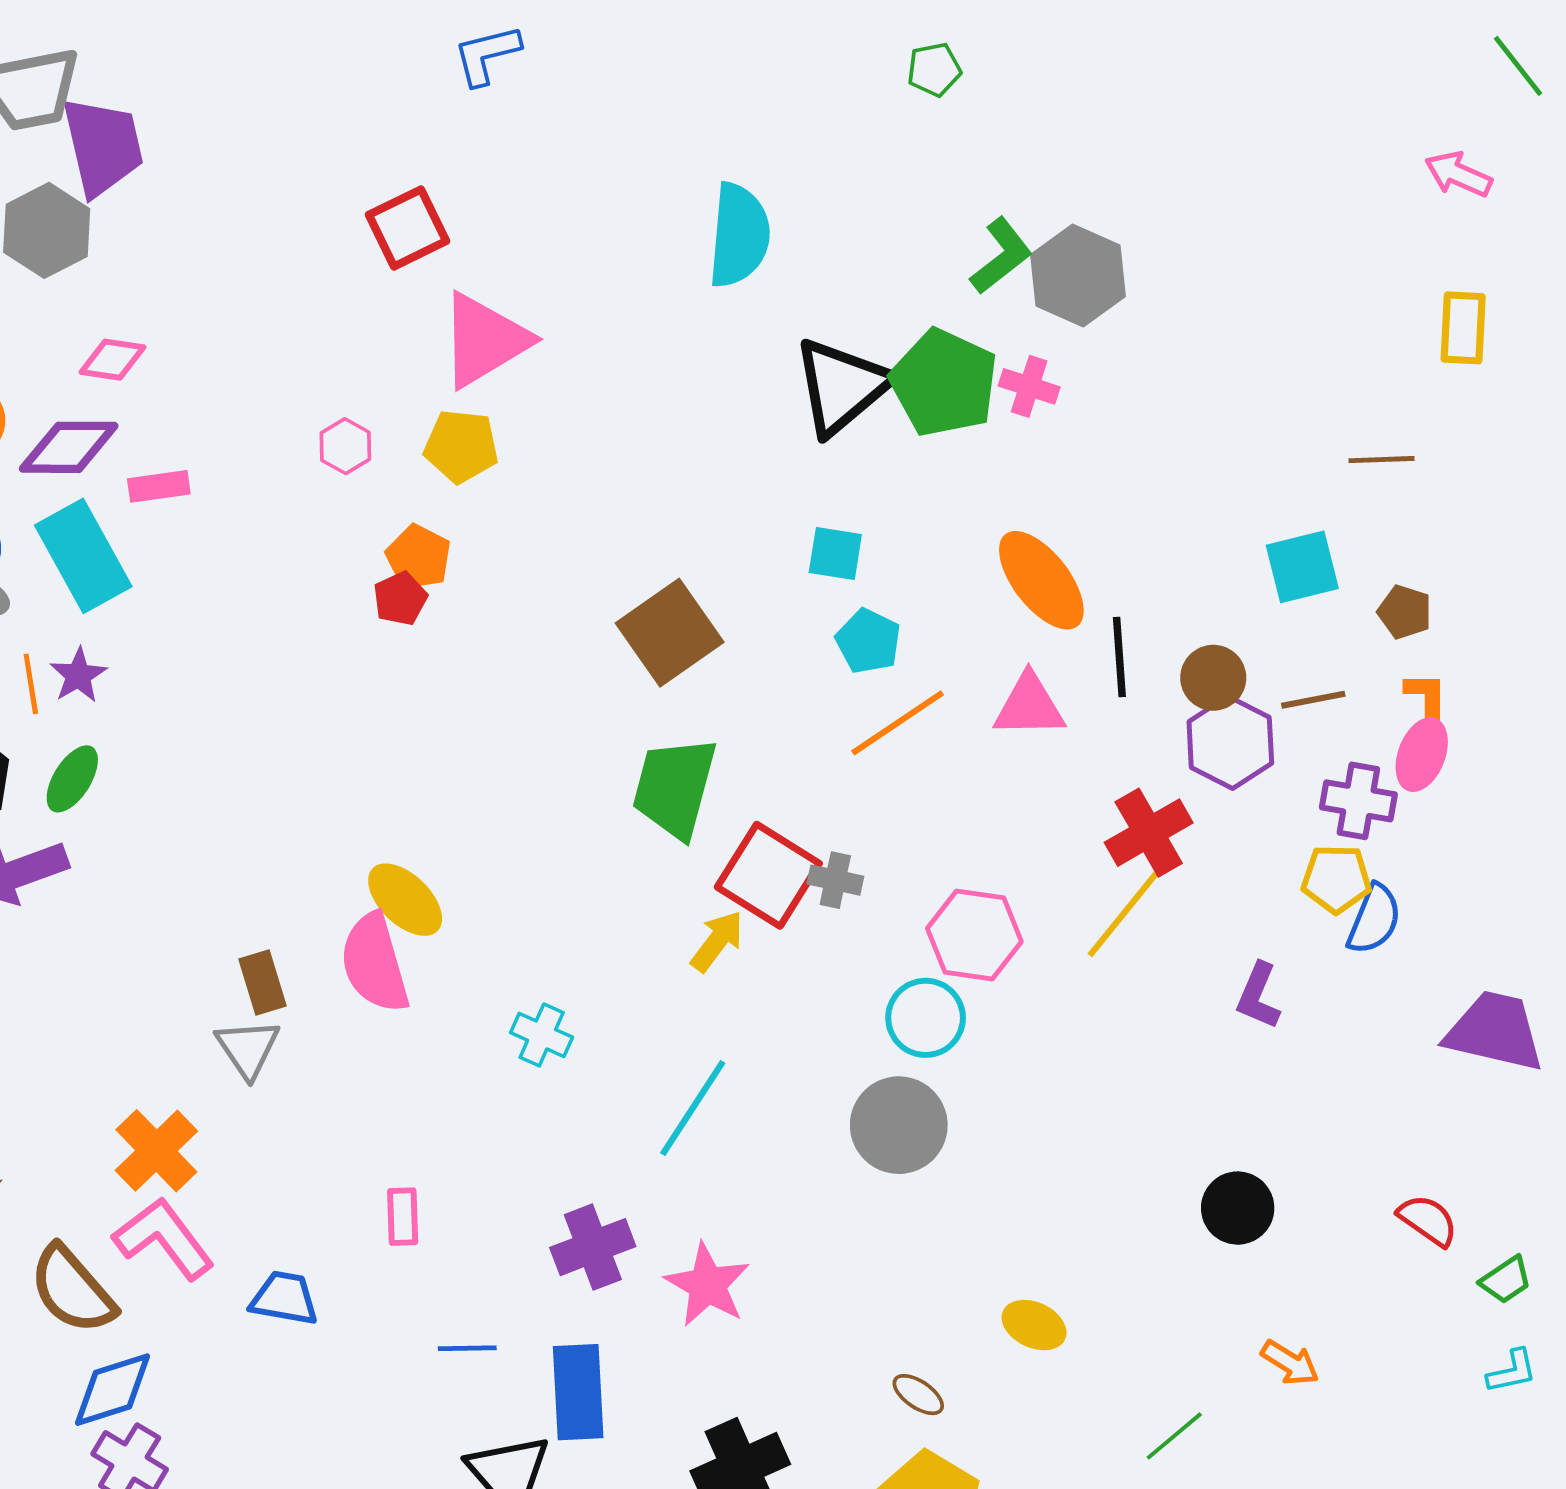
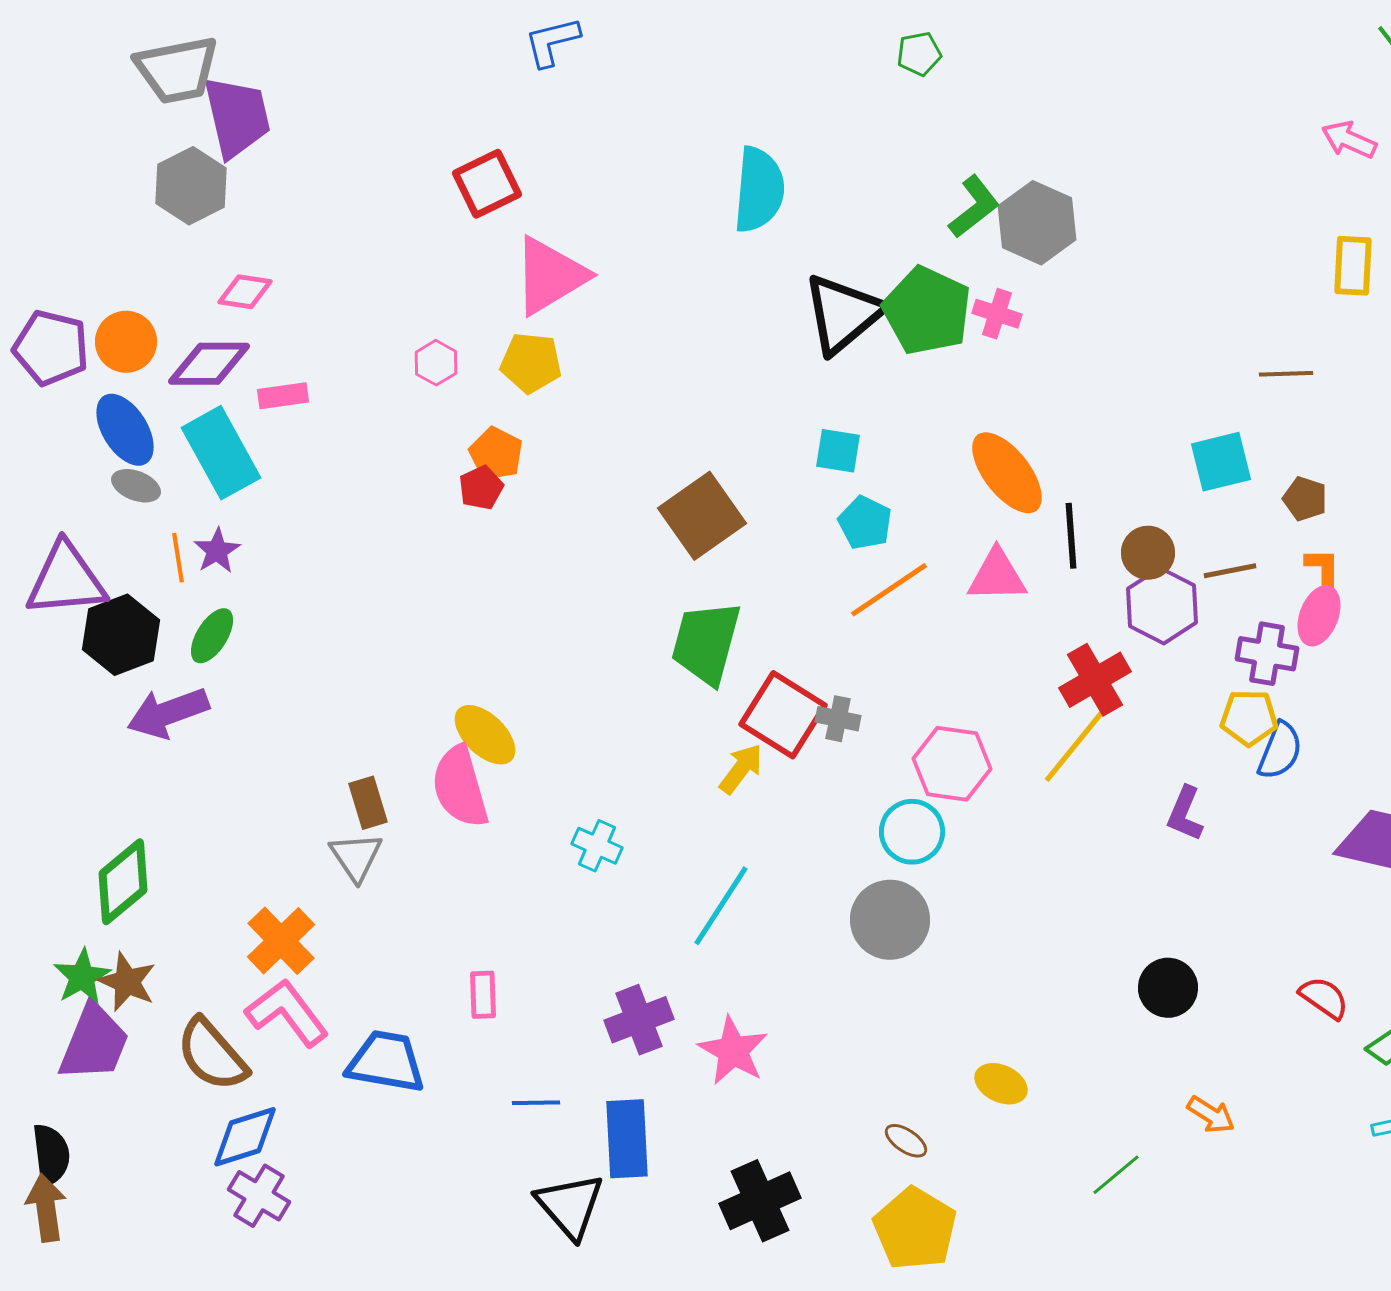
blue trapezoid: (284, 1298) -> (386, 1062), size x1.4

